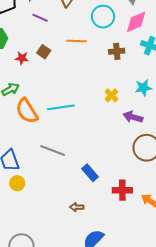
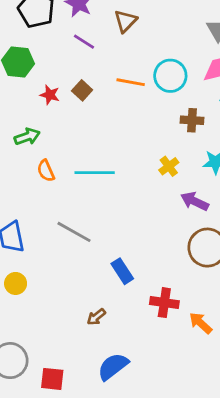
cyan circle: (103, 17) -> (170, 76), moved
brown cross: (117, 51) -> (192, 120), moved
orange semicircle: (27, 111) -> (46, 171), size x0.6
yellow circle: (17, 183) -> (16, 283), moved
brown arrow: (77, 207) -> (96, 317), turned -48

